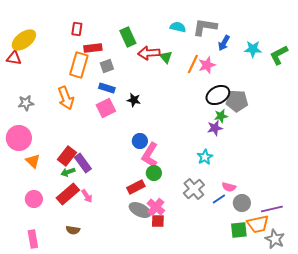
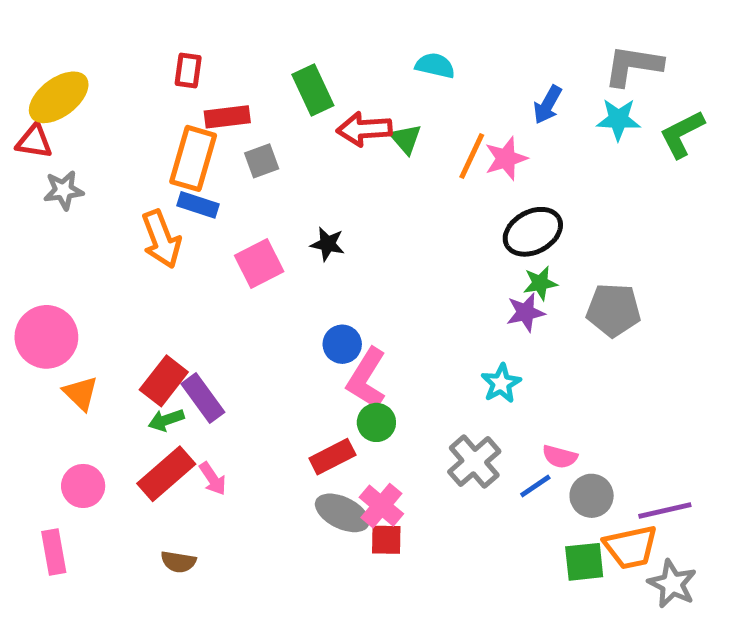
gray L-shape: (205, 27) -> (633, 66), moved
blue rectangle: (107, 88) -> (198, 205), moved
gray pentagon: (237, 101) -> (614, 310), moved
gray star: (26, 103) -> (64, 190), moved
pink rectangle: (33, 239) -> (54, 552), moved

